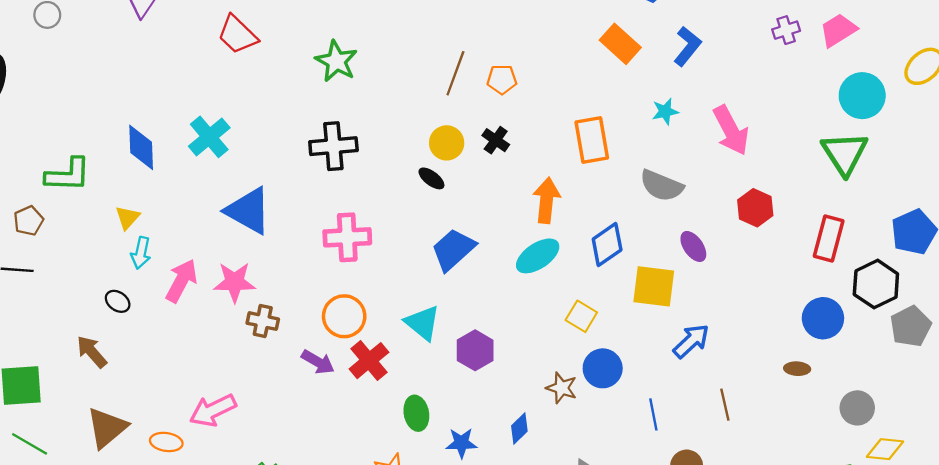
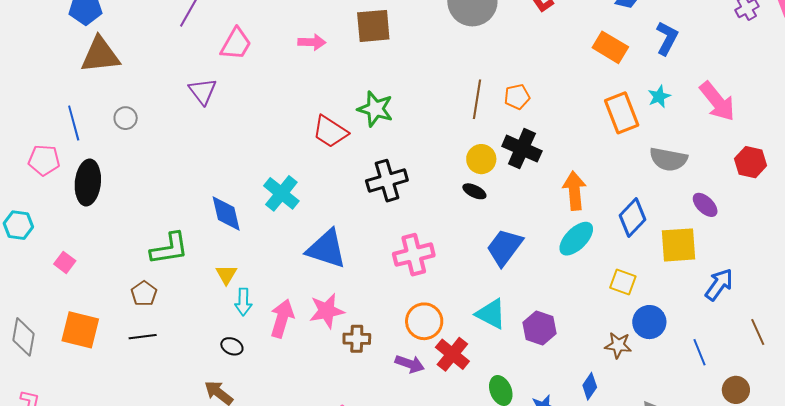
red trapezoid: (237, 35) -> (330, 132), moved
black cross: (496, 140) -> (522, 149), size x1.6
orange rectangle: (592, 140) -> (622, 113), moved

